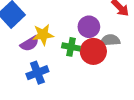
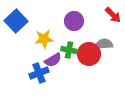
purple circle: (89, 27) -> (74, 21), moved
purple semicircle: (30, 44) -> (53, 60), moved

